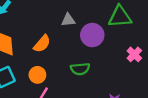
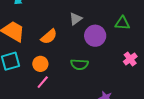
green triangle: (120, 17) -> (122, 23), size x0.7
gray triangle: (68, 20) -> (76, 19), turned -40

